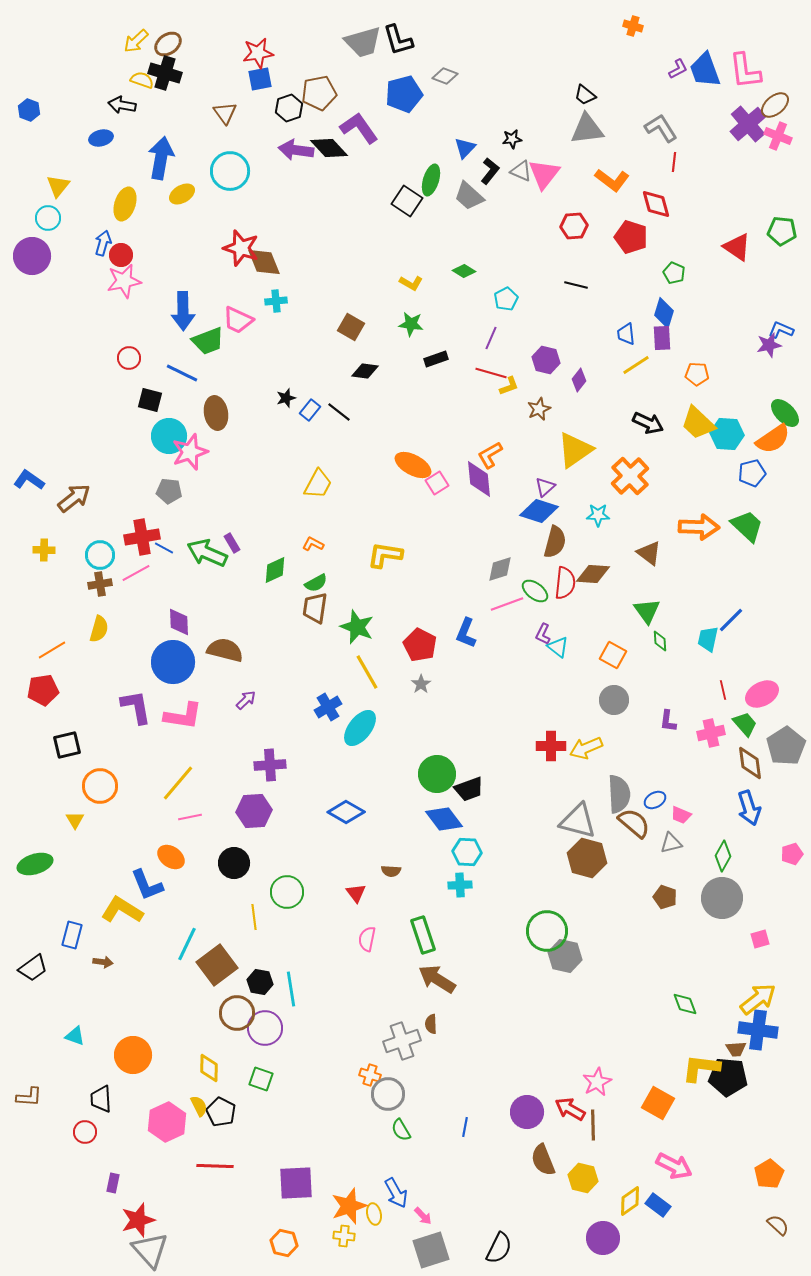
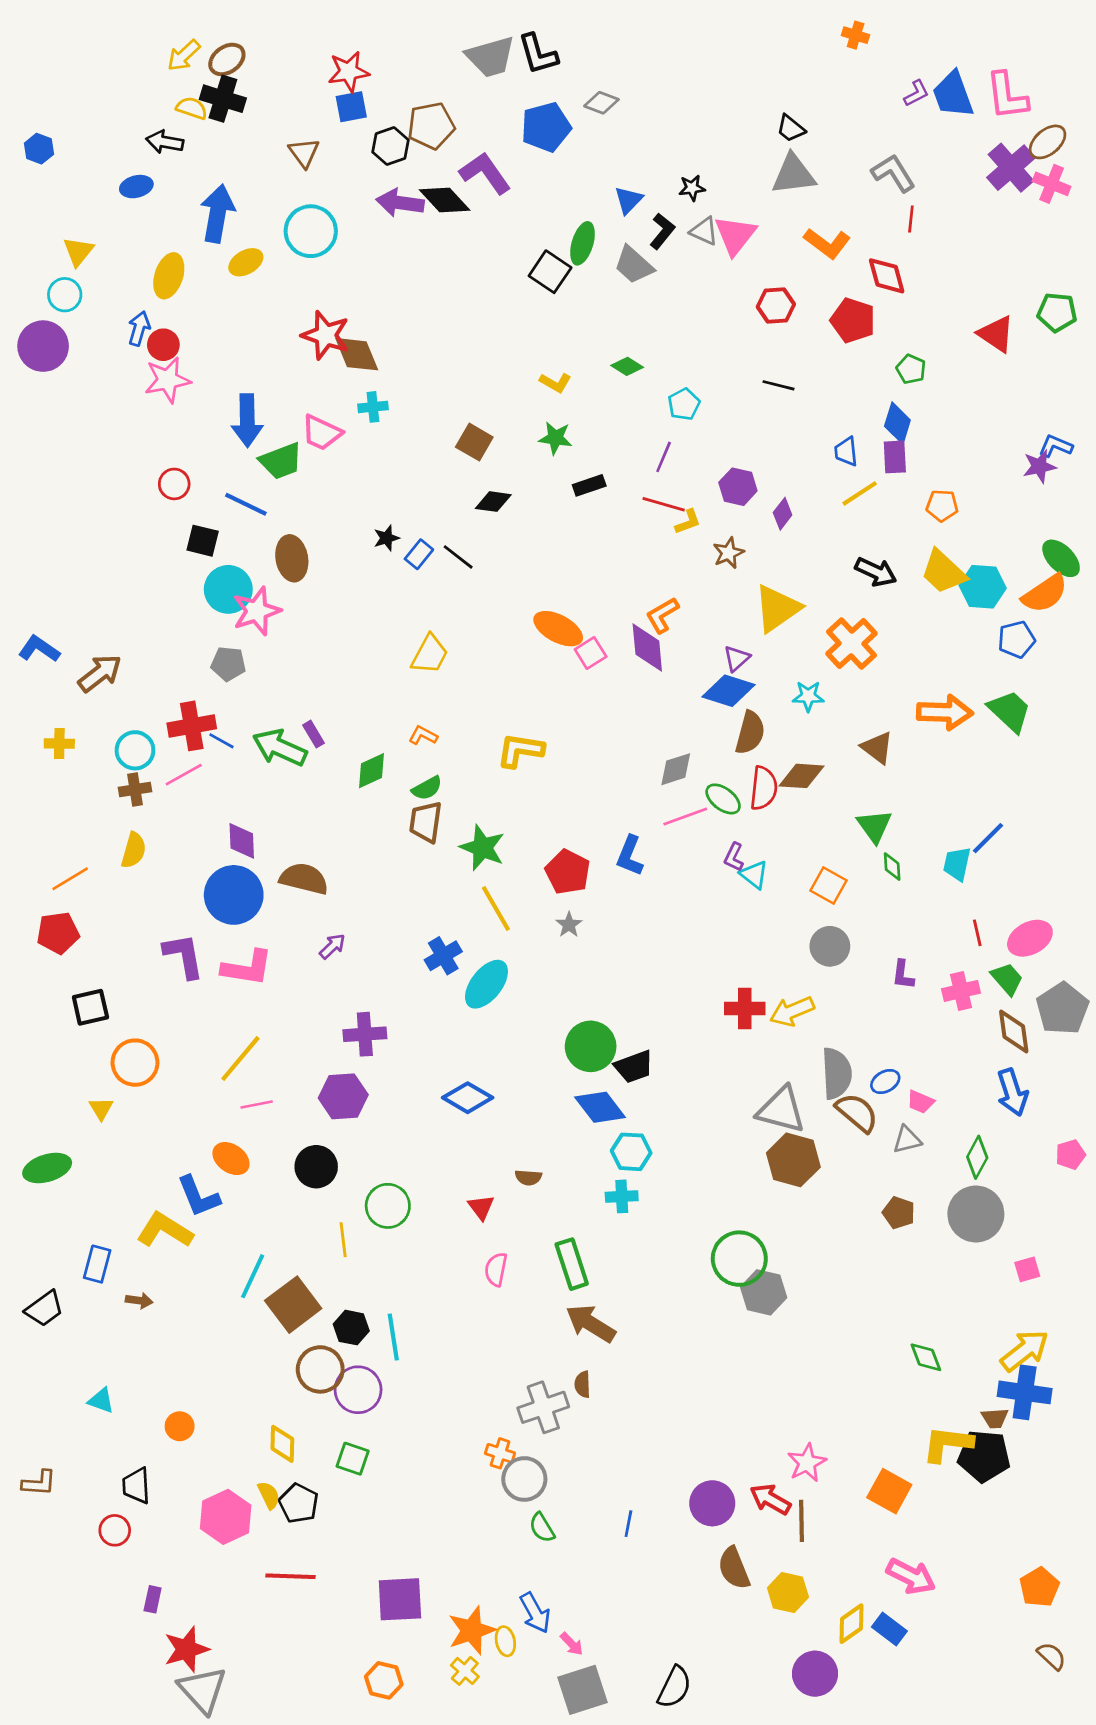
orange circle: (133, 1055) -> (180, 1426), size x0.6
yellow cross: (344, 1236) -> (465, 1671), turned 35

